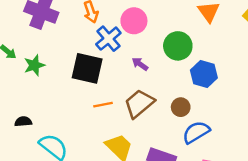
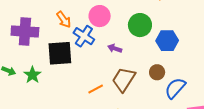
black square: (87, 68) -> (60, 53), moved

